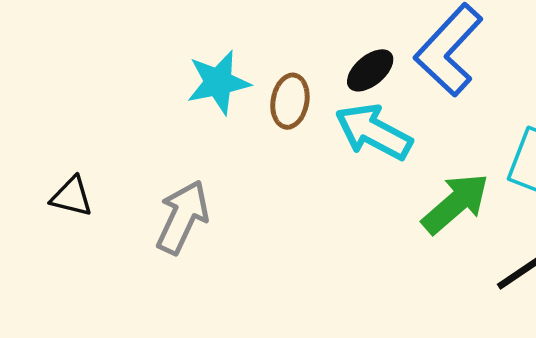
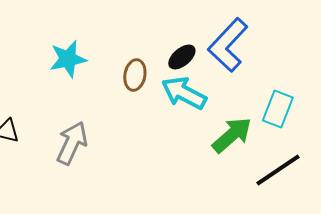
cyan star: (218, 82) -> (68, 59), moved

